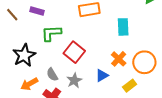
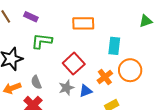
red square: (74, 52) -> (74, 64), moved
orange circle: (144, 62) -> (130, 70), moved
gray star: (74, 80) -> (66, 88), moved

